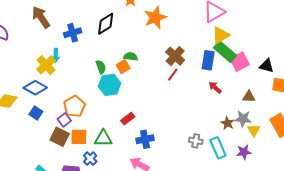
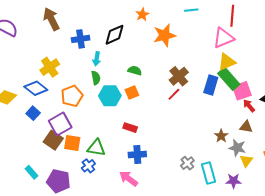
cyan arrow: (56, 55) -> (97, 59), moved
green semicircle: (101, 67) -> (96, 78), moved
orange square: (123, 67) -> (132, 93), moved
red arrow: (215, 88) -> (249, 106), moved
orange pentagon: (74, 106) -> (72, 96), moved
red rectangle: (128, 119) -> (130, 128), moved, turned 48
purple square: (64, 120) -> (60, 124), size x1.6
brown star: (227, 123) -> (221, 136), moved
gray cross: (196, 141) -> (187, 163), turned 32
blue cross: (90, 159) -> (88, 166), moved

